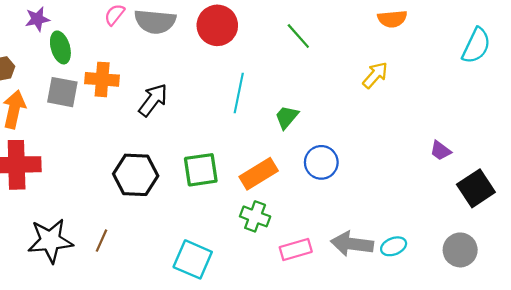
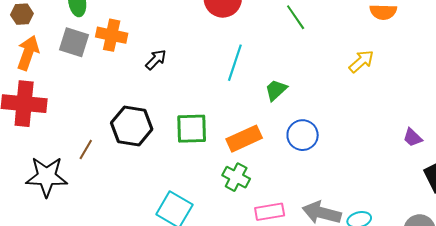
black arrow: (153, 100) -> (156, 60), size x0.7
brown line: (101, 241) -> (86, 149), moved

